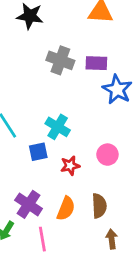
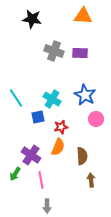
blue star: (117, 89) -> (85, 95), moved
pink circle: (107, 155) -> (96, 119), moved
orange semicircle: (66, 209) -> (58, 147), moved

